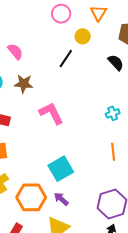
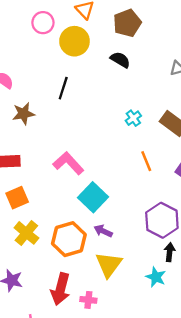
yellow circle: (83, 36) -> (74, 41), size x1.6
black line: (66, 59) -> (63, 88), moved
pink L-shape: (51, 113) -> (68, 163), moved

